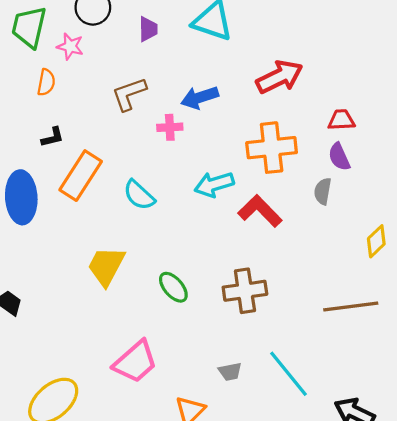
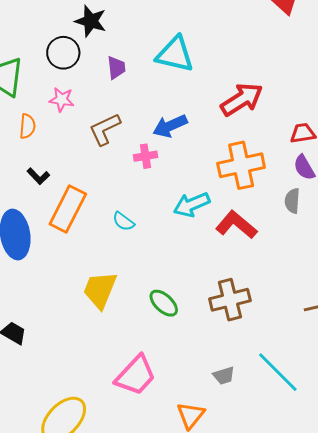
pink star: (70, 46) -> (62, 100), moved
black L-shape: (53, 137) -> (38, 176), turned 65
cyan semicircle: (139, 195) -> (123, 221), size x0.7

